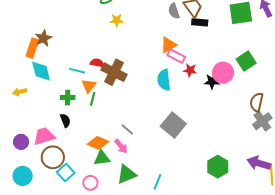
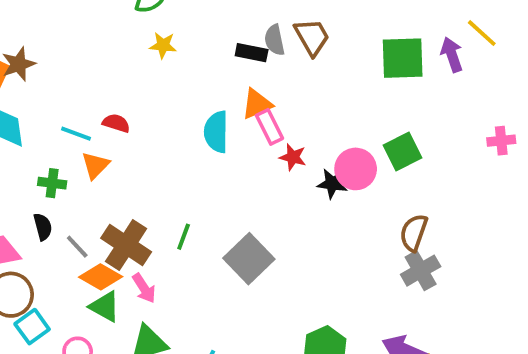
black rectangle: (200, 22) -> (252, 53), moved
pink rectangle: (176, 56) -> (269, 127), turned 30
brown cross: (114, 72) -> (126, 245), moved
cyan semicircle: (164, 80) -> (216, 132), moved
green line: (93, 99) -> (184, 237), moved
gray line: (127, 129) -> (77, 247), moved
green triangle: (102, 158) -> (105, 307), turned 30

